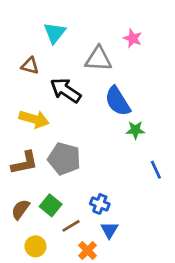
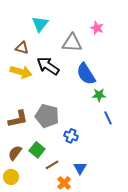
yellow arrow: (34, 119) -> (21, 72), moved
blue line: (156, 170) -> (108, 118), moved
blue cross: (100, 204) -> (71, 136), moved
yellow circle: (35, 246) -> (11, 177), moved

